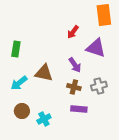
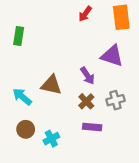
red arrow: (73, 32) -> (85, 14), moved
green rectangle: (16, 49) -> (19, 36), moved
cyan arrow: (19, 83) -> (22, 97), turned 78
brown cross: (74, 87) -> (86, 101), turned 32

